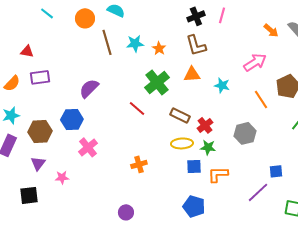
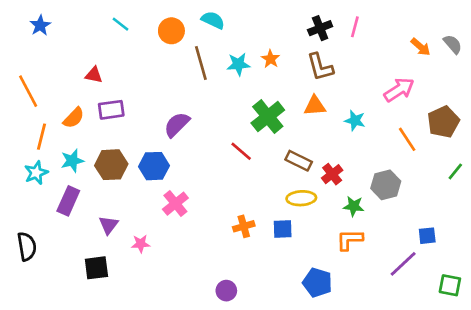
orange star: (159, 48) -> (271, 59), moved
brown hexagon: (40, 131) -> (111, 165), moved
green star: (208, 147) -> (354, 206), moved
blue square: (194, 166) -> (283, 229), moved

